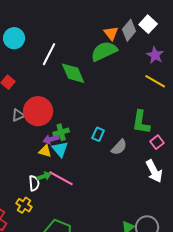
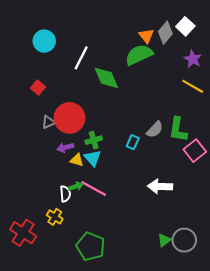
purple arrow: (51, 139) -> (65, 147), moved
pink square: (157, 142) -> (195, 151), size x1.5
gray semicircle: (119, 147) -> (155, 130), moved
white arrow: (154, 171) -> (160, 186), moved, turned 120

